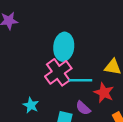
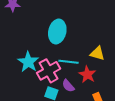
pink cross: (58, 72) -> (49, 71), moved
cyan star: (31, 105) -> (28, 62), moved, size x1.5

